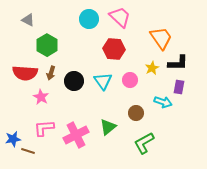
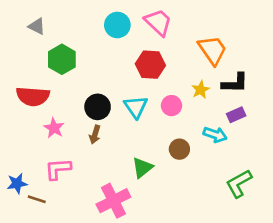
brown arrow: (51, 73) -> (95, 135), moved
purple rectangle: (179, 87) -> (236, 115), turned 56
pink cross: (76, 135) -> (113, 201), moved
green L-shape: (144, 143) -> (239, 183), moved

